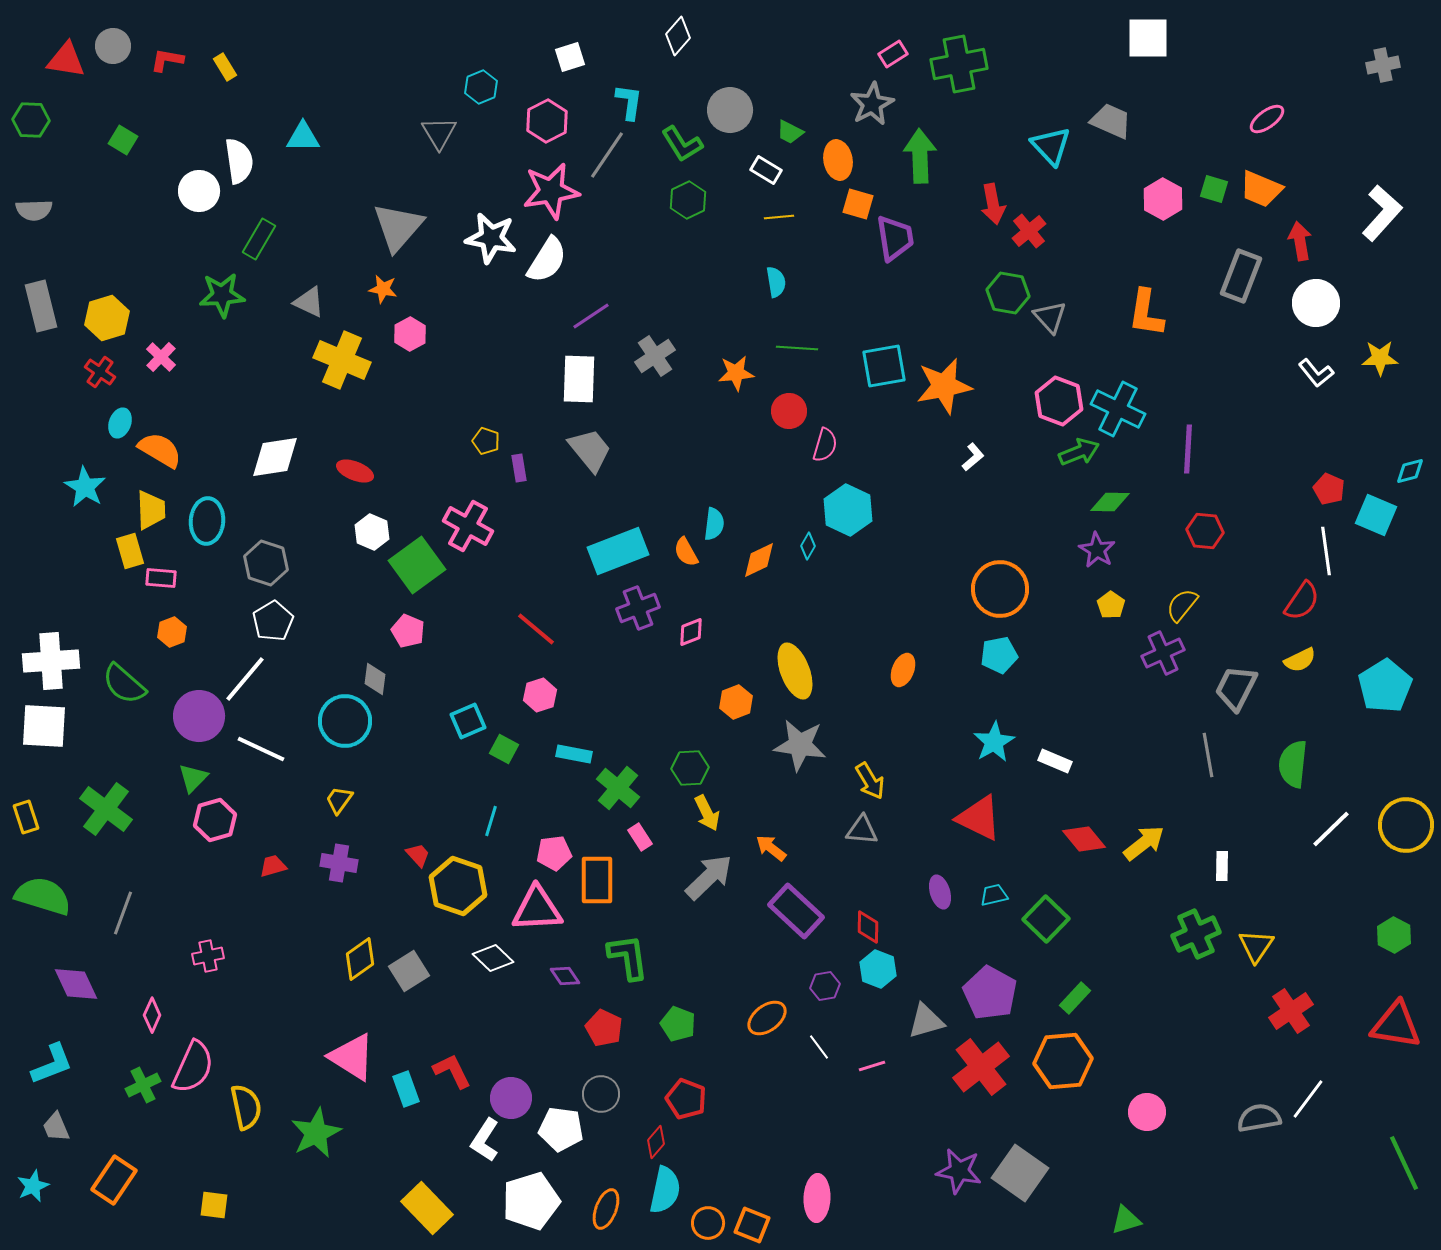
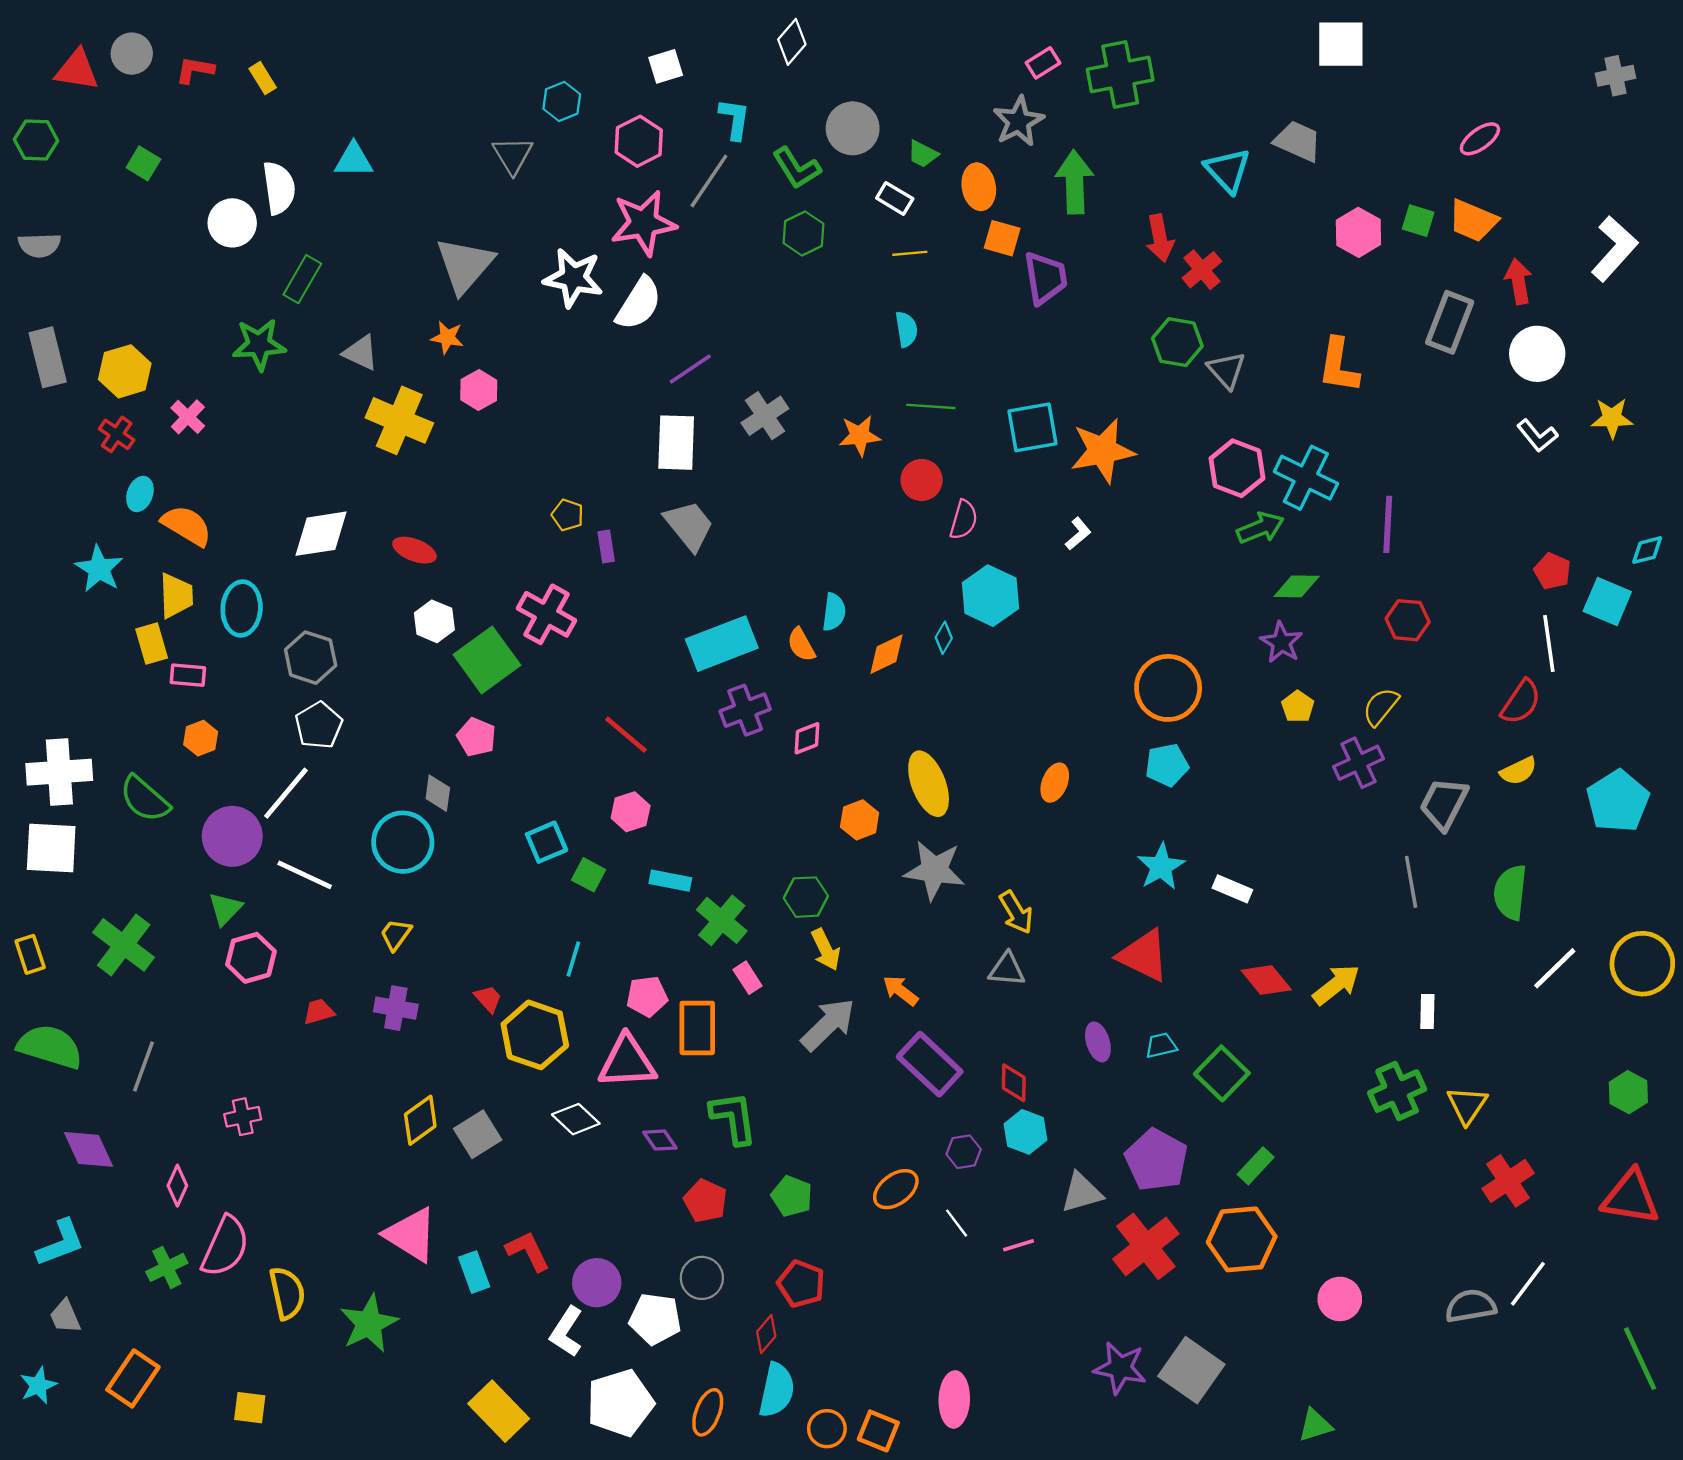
white L-shape: (973, 457) -> (1078, 534), moved

